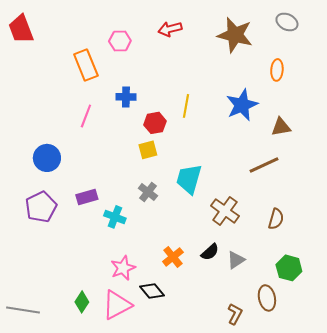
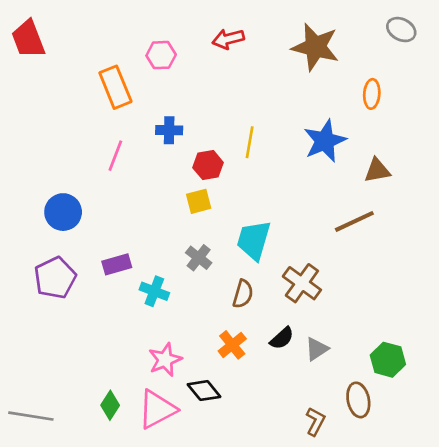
gray ellipse: (287, 22) -> (401, 30), moved
brown semicircle: (276, 219) -> (243, 294), moved

